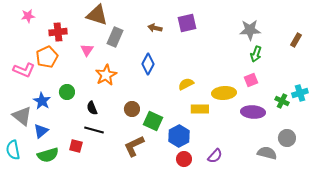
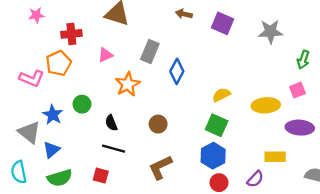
purple square: (187, 23) -> (222, 23), turned 36
brown arrow: (155, 28) -> (184, 14), moved
gray star: (250, 30) -> (270, 32), moved
gray rectangle: (115, 37) -> (150, 51), moved
pink triangle: (87, 50) -> (105, 55), turned 32
yellow rectangle: (200, 109) -> (275, 157), moved
green square: (153, 121) -> (217, 125), moved
red square: (76, 146) -> (101, 176), moved

